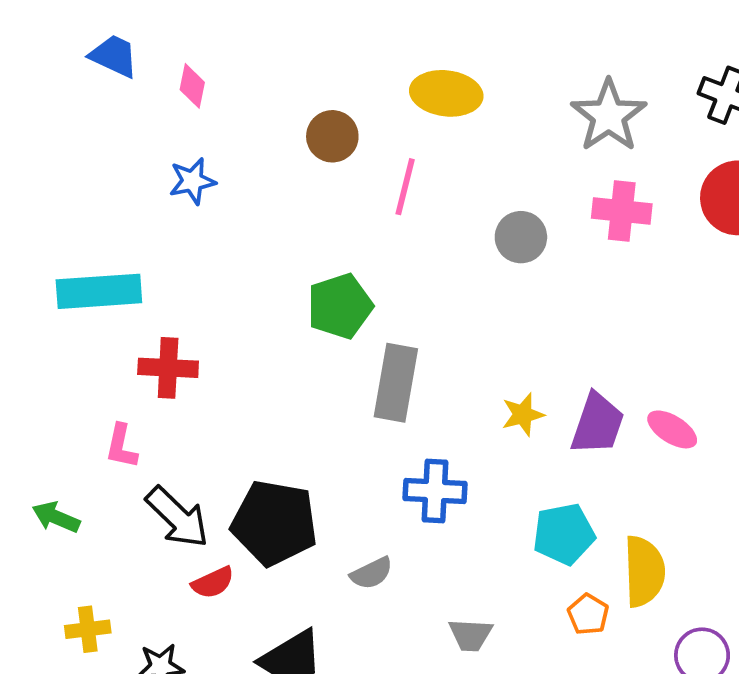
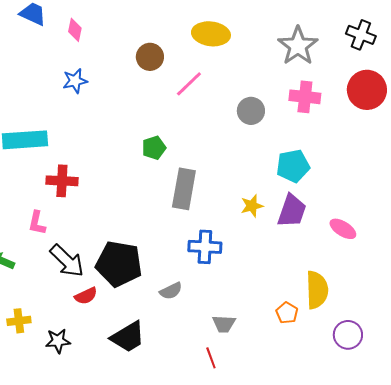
pink line: (405, 187) -> (189, 84), turned 32
green pentagon: (340, 306) -> (154, 148), size x0.7
pink ellipse: (672, 429) -> (343, 229), moved
cyan pentagon: (564, 534) -> (293, 166), moved

